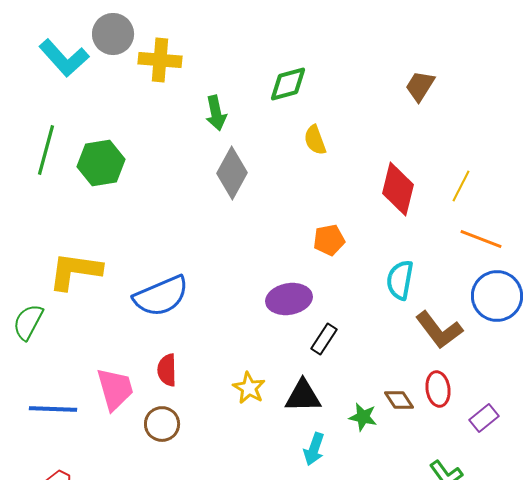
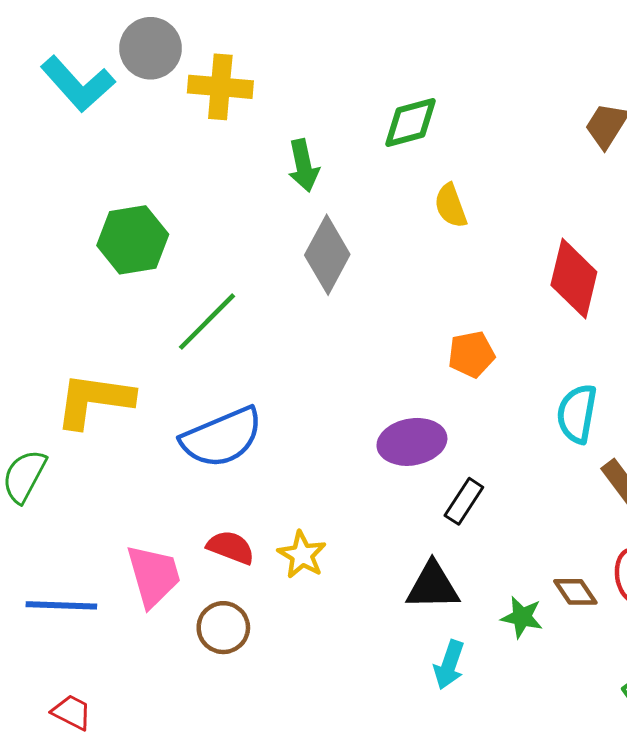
green line: (46, 150) -> (207, 322), moved, turned 30
red semicircle: (167, 370) -> (231, 547), turned 112
yellow star: (249, 388) -> (302, 555), moved

